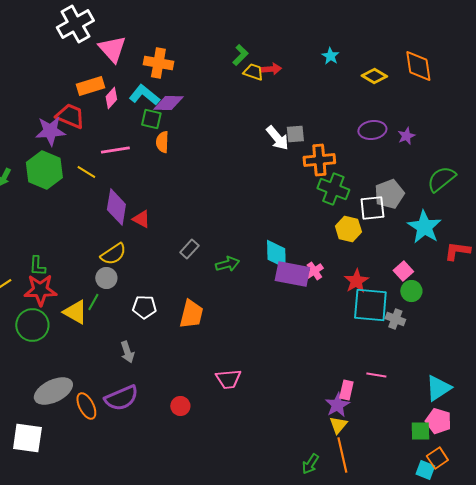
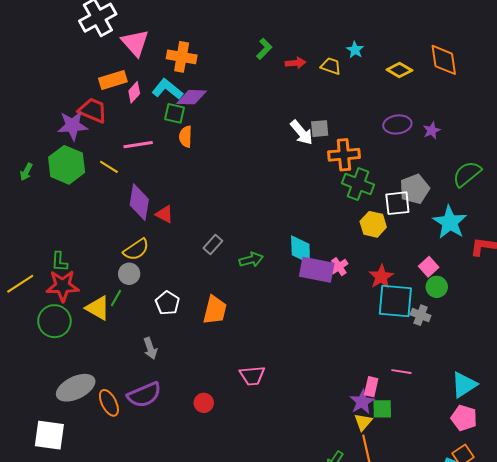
yellow trapezoid: (253, 72) -> (331, 66), moved
white pentagon: (144, 307) -> (167, 303), turned 30
green square: (420, 431) -> (382, 409), moved

